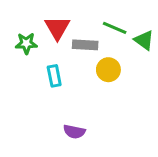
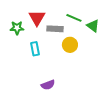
purple semicircle: (74, 132) -> (48, 85), turned -32

